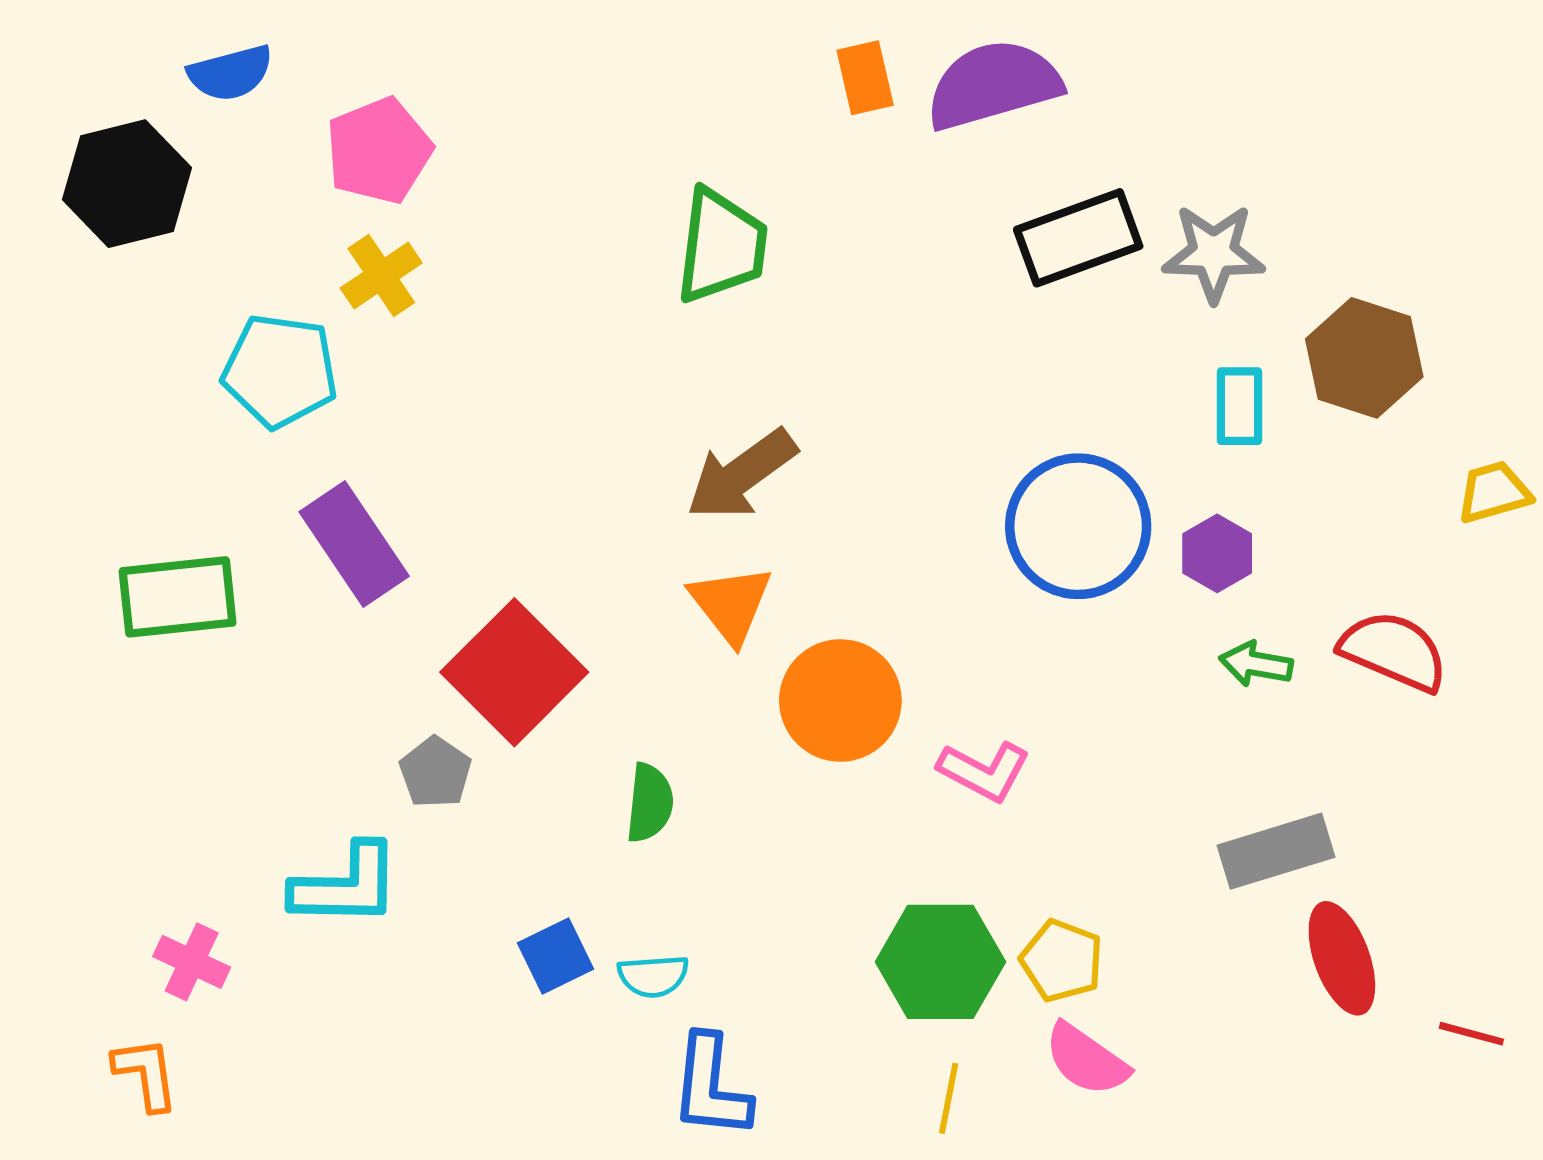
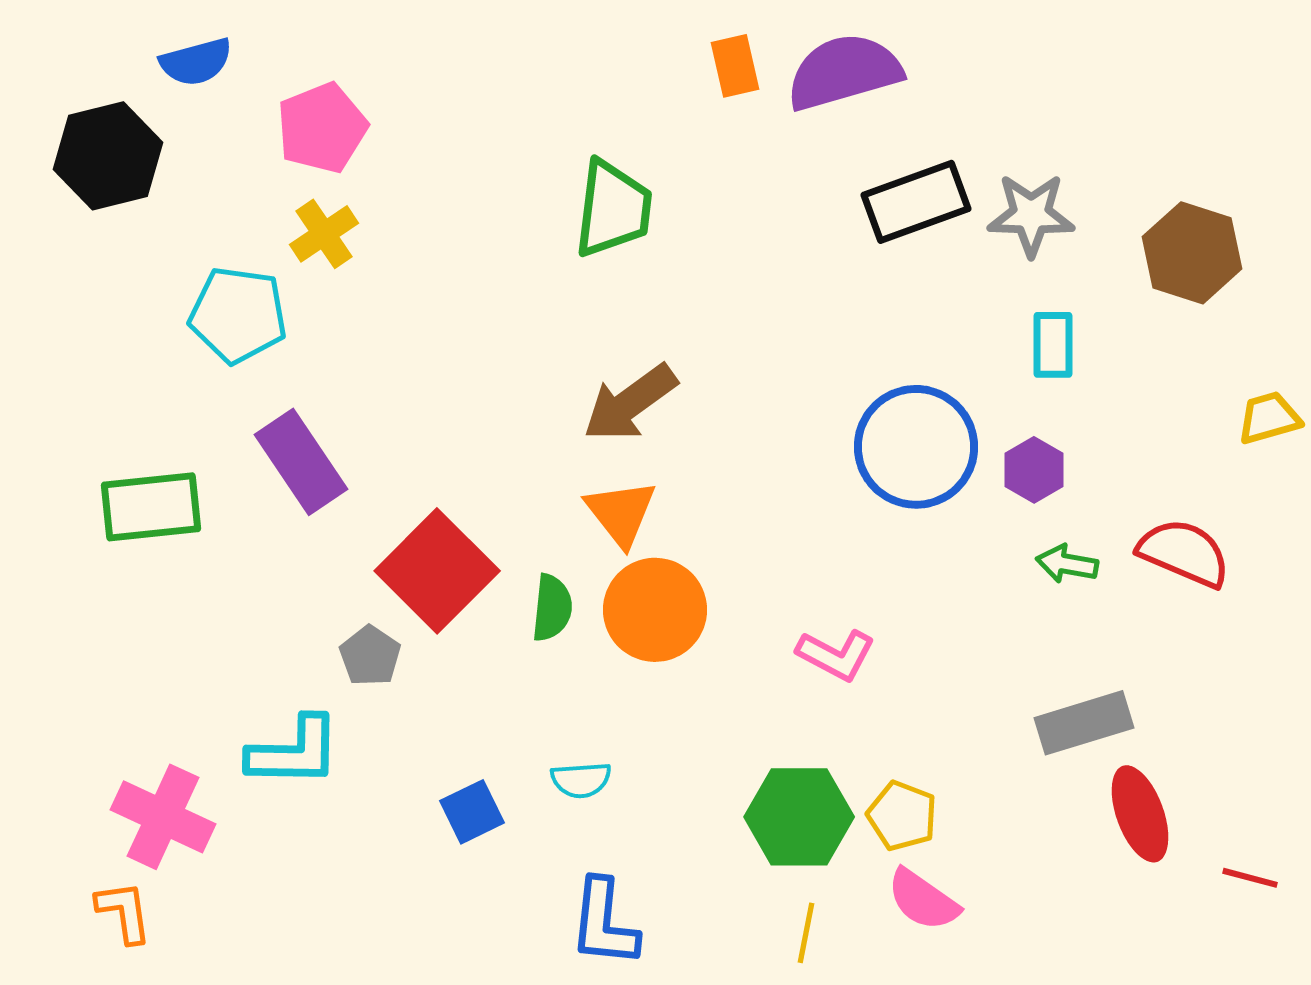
brown hexagon: (1364, 358) -> (1192, 253), moved
orange circle: (840, 700) -> (655, 610), moved
green semicircle: (650, 803) -> (552, 608), moved
pink cross: (192, 962) -> (163, 817), size x1.6
cyan semicircle: (653, 976) -> (581, 780), moved

